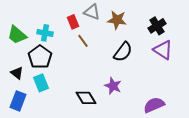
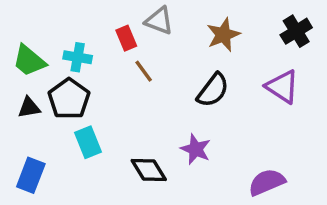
brown star: (117, 20) -> (223, 35), moved, turned -30
black cross: (157, 26) -> (296, 31), moved
black triangle: (17, 73) -> (29, 108), moved, turned -48
cyan rectangle: (41, 83) -> (88, 142), moved

